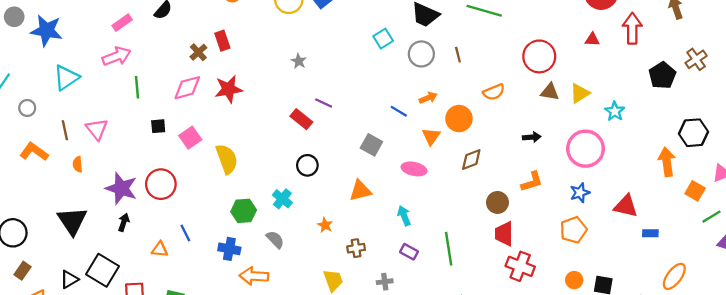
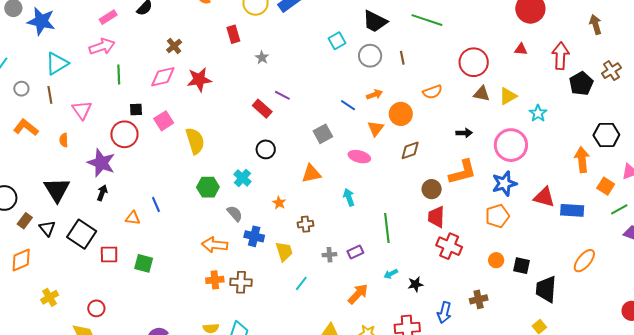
red arrow: (632, 28) -> (560, 56), moved
red rectangle: (222, 41) -> (233, 34), moved
brown line: (65, 130) -> (50, 95), moved
gray square: (371, 145) -> (323, 134), turned 30
orange L-shape: (532, 182) -> (463, 172), size x1.4
red circle: (161, 184) -> (124, 134), moved
blue star: (580, 193) -> (504, 184), size x1.4
blue rectangle: (650, 233) -> (572, 210), moved, size x1.6
blue cross: (229, 249) -> (254, 236), moved
purple rectangle: (409, 252) -> (355, 252), moved, turned -56
brown rectangle: (23, 271) -> (25, 221), moved
black triangle: (69, 279) -> (47, 228), moved, turned -42

